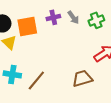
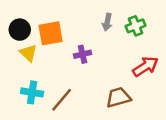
purple cross: (53, 17) -> (83, 54), moved
gray arrow: (73, 17) -> (107, 22), turned 48

